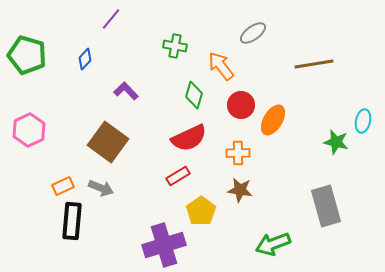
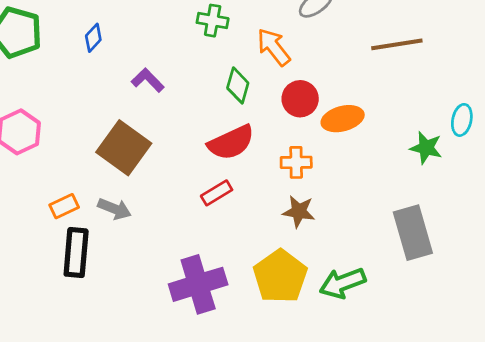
orange ellipse: (273, 120) -> (343, 119), turned 44
yellow pentagon: (201, 211) -> (280, 276), moved, size x1.4

